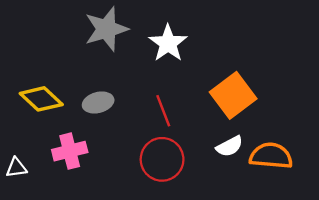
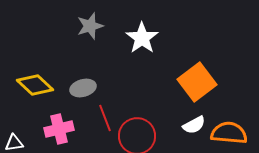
gray star: (106, 29) -> (90, 26), size x0.7
red line: (163, 111) -> (105, 118), moved

